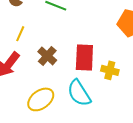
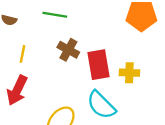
brown cross: (47, 56) -> (68, 50), moved

